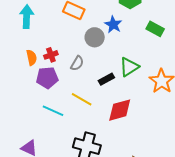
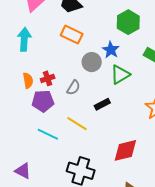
green triangle: (129, 67) -> (120, 75), moved
red diamond: (120, 110) -> (125, 150), moved

